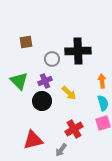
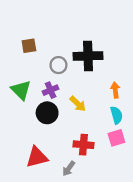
red cross: (74, 129) -> (83, 145), turned 36

